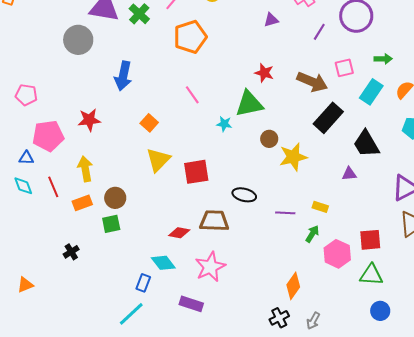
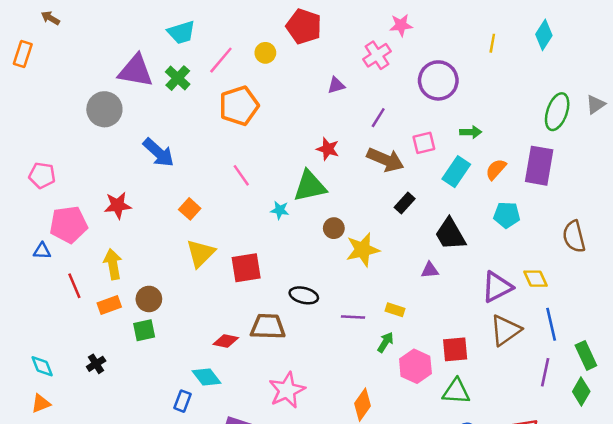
purple line: (319, 32) -> (378, 118), moved
blue arrow: (123, 76) -> (158, 152), turned -60
black rectangle: (328, 118) -> (405, 203), size x0.6
cyan diamond: (23, 186) -> (42, 366), moved
pink star: (210, 267) -> (287, 390), moved

